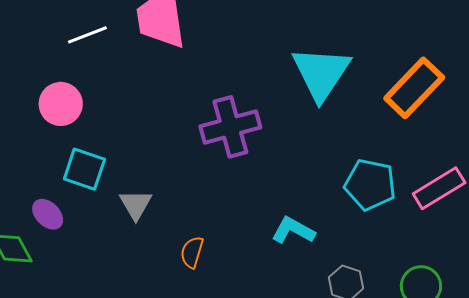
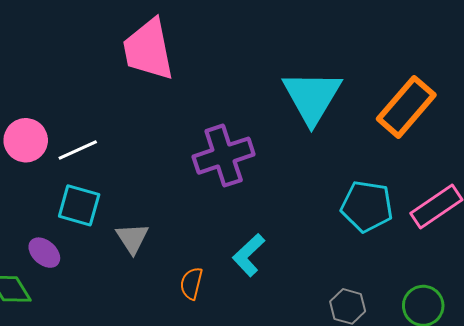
white line: (87, 35) -> (78, 150), moved
pink circle: (61, 104) -> (26, 140), moved
cyan L-shape: (293, 230) -> (249, 255), moved, turned -69

